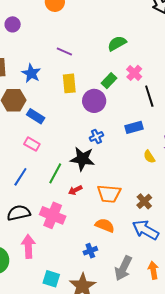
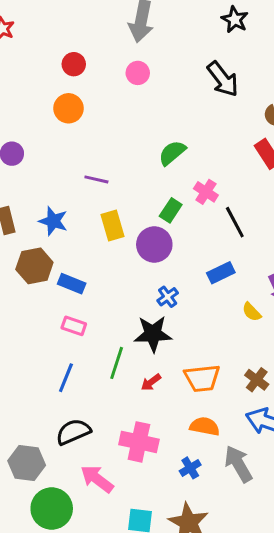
pink cross: (53, 215) -> (139, 442), moved
pink arrow: (28, 246) -> (97, 479), turned -40
gray arrow: (123, 268) -> (238, 464), moved, turned 135

